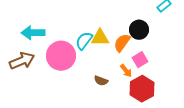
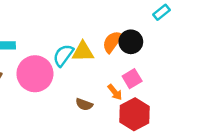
orange semicircle: (122, 43) -> (112, 42), moved

